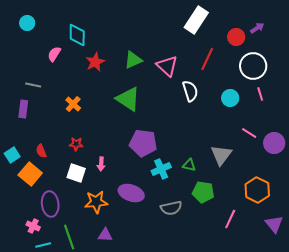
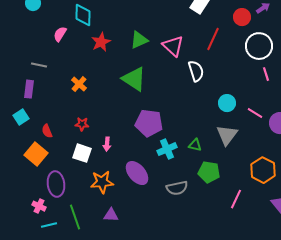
cyan circle: (230, 98) -> (227, 103), moved
cyan square: (12, 155) -> (21, 117), moved
purple ellipse: (131, 193) -> (137, 173), turned 30

